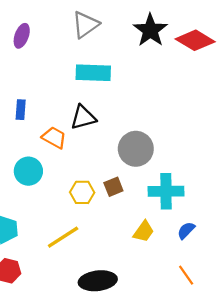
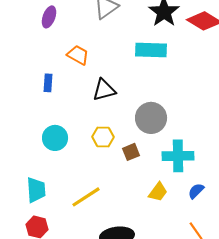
cyan rectangle: (93, 73) -> (151, 50), moved
orange trapezoid: (54, 138) -> (78, 55), moved
yellow hexagon: (82, 192) -> (103, 137), moved

